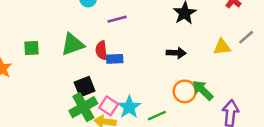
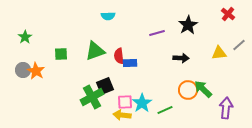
purple line: (117, 19) -> (157, 33), moved
pink square: (109, 106) -> (125, 102), turned -35
green cross: (83, 107) -> (92, 97), moved

